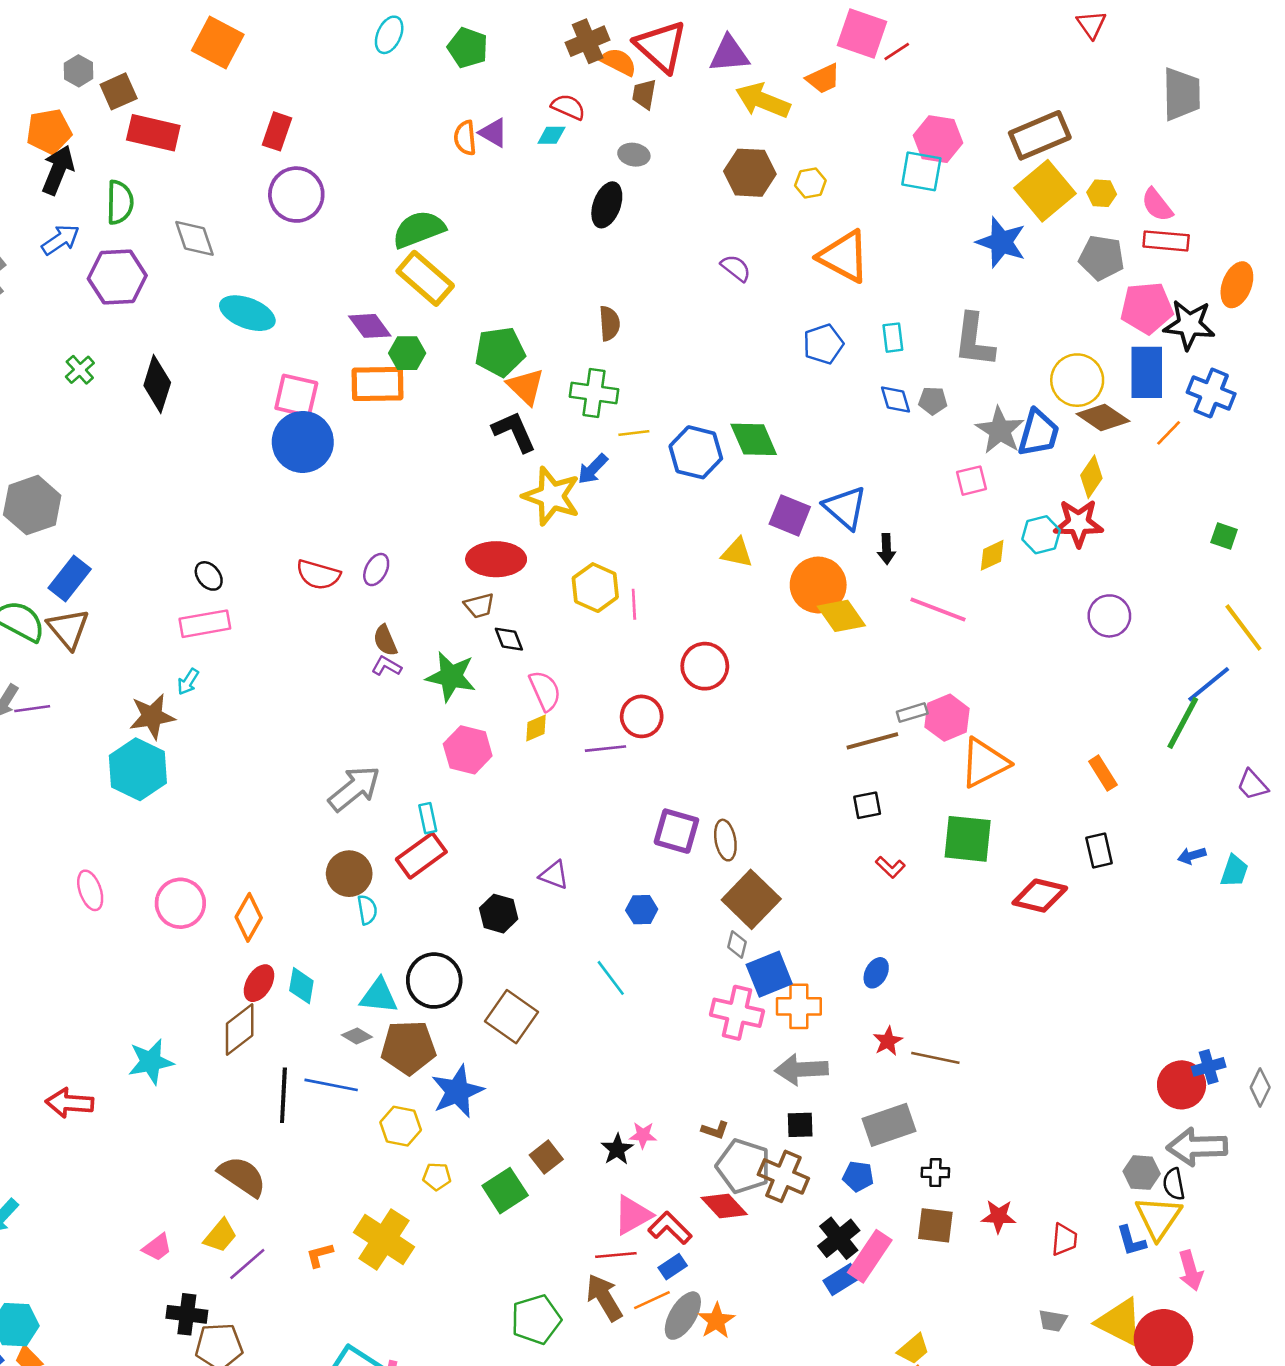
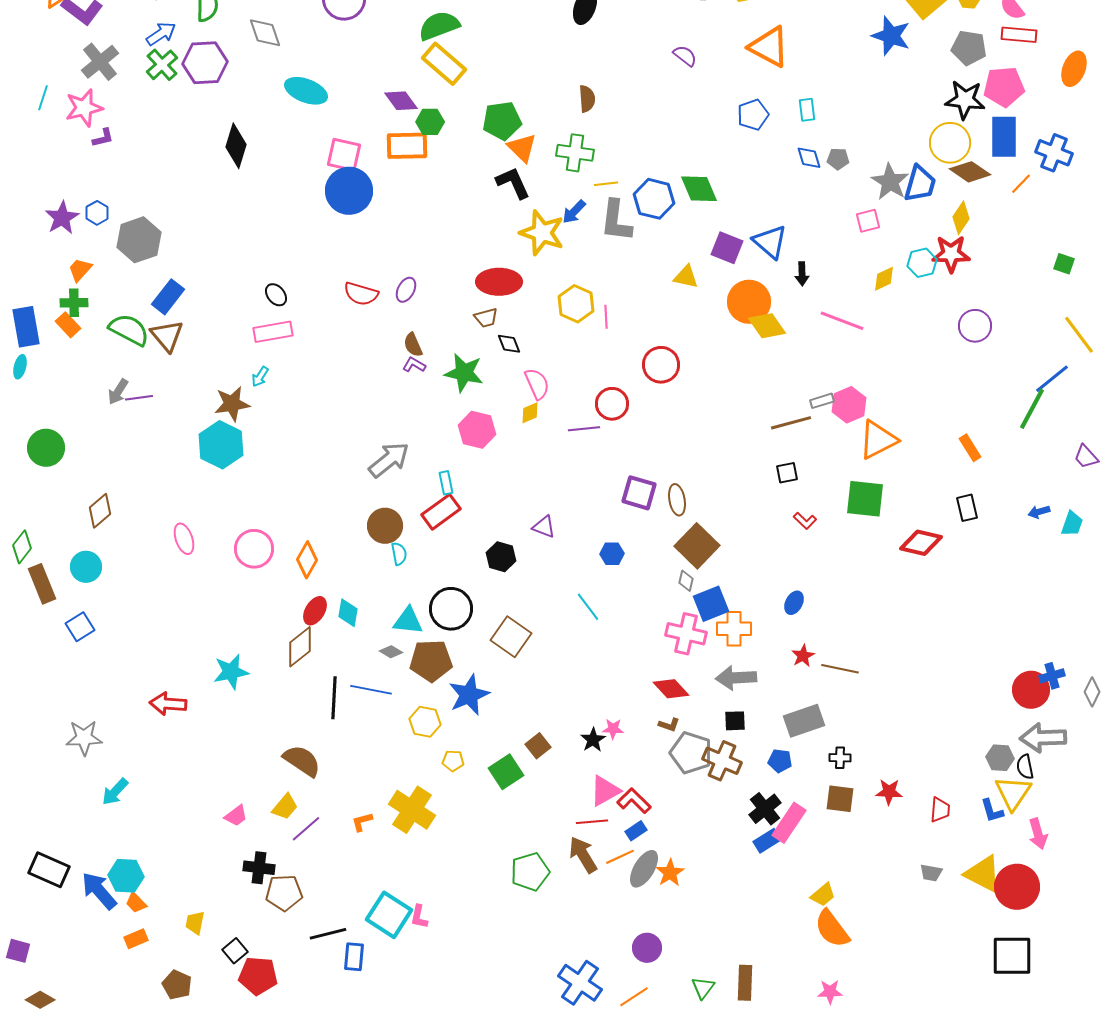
black star: (1189, 325) -> (965, 100), moved
gray L-shape: (974, 340) -> (616, 221), moved
green cross: (80, 370) -> (162, 65), moved, size x1.4
red diamond: (724, 1206) -> (671, 689), moved

